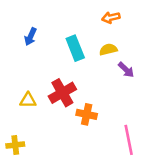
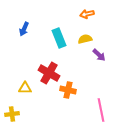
red cross: (62, 93) -> (49, 73), turned -30
yellow triangle: (28, 100) -> (25, 88), moved

